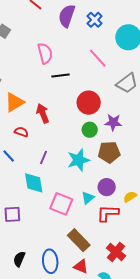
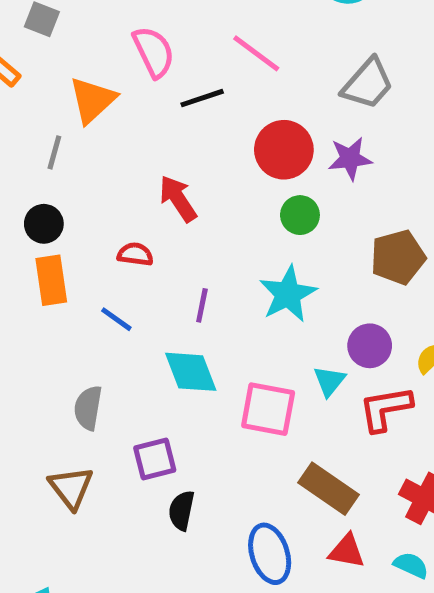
pink line: (98, 58) -> (256, 53), moved
orange triangle: (14, 102) -> (92, 100), moved
purple star: (113, 122) -> (350, 159), moved
brown pentagon: (109, 152) -> (398, 257), moved
black semicircle: (19, 259) -> (181, 510), moved

